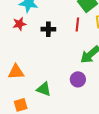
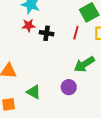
red star: (19, 24) -> (29, 25), moved

